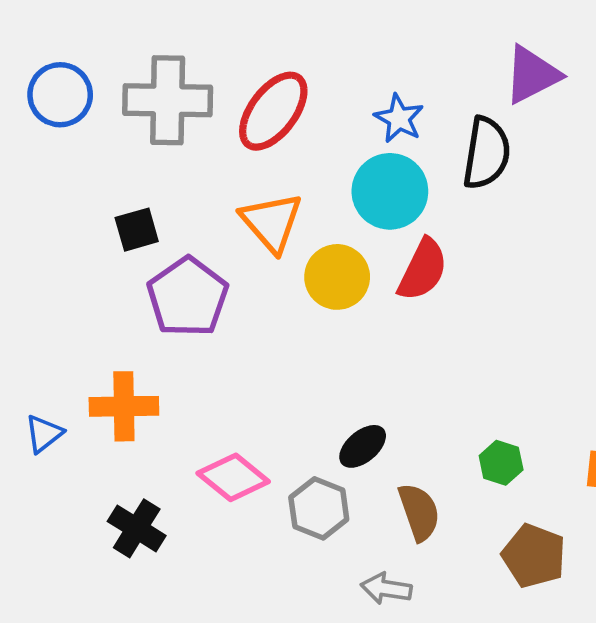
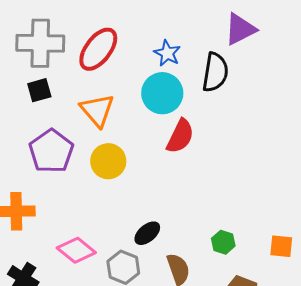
black square: (137, 230) -> (39, 90), moved
yellow circle: (337, 277) -> (108, 161), moved

